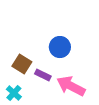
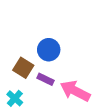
blue circle: (60, 47) -> (49, 50), moved

